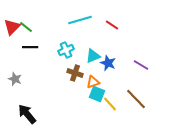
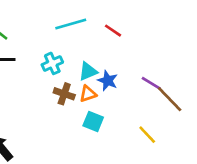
orange triangle: (93, 82) -> (88, 94), moved
brown line: (136, 99) -> (170, 99), moved
yellow line: (110, 104) -> (147, 135), moved

